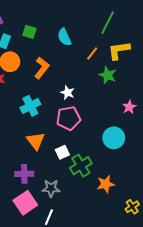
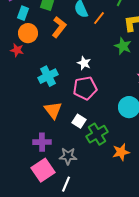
orange line: (92, 54) -> (99, 18), moved
orange L-shape: (42, 68) -> (59, 27), moved
white square: (62, 152) -> (79, 121), turned -32

